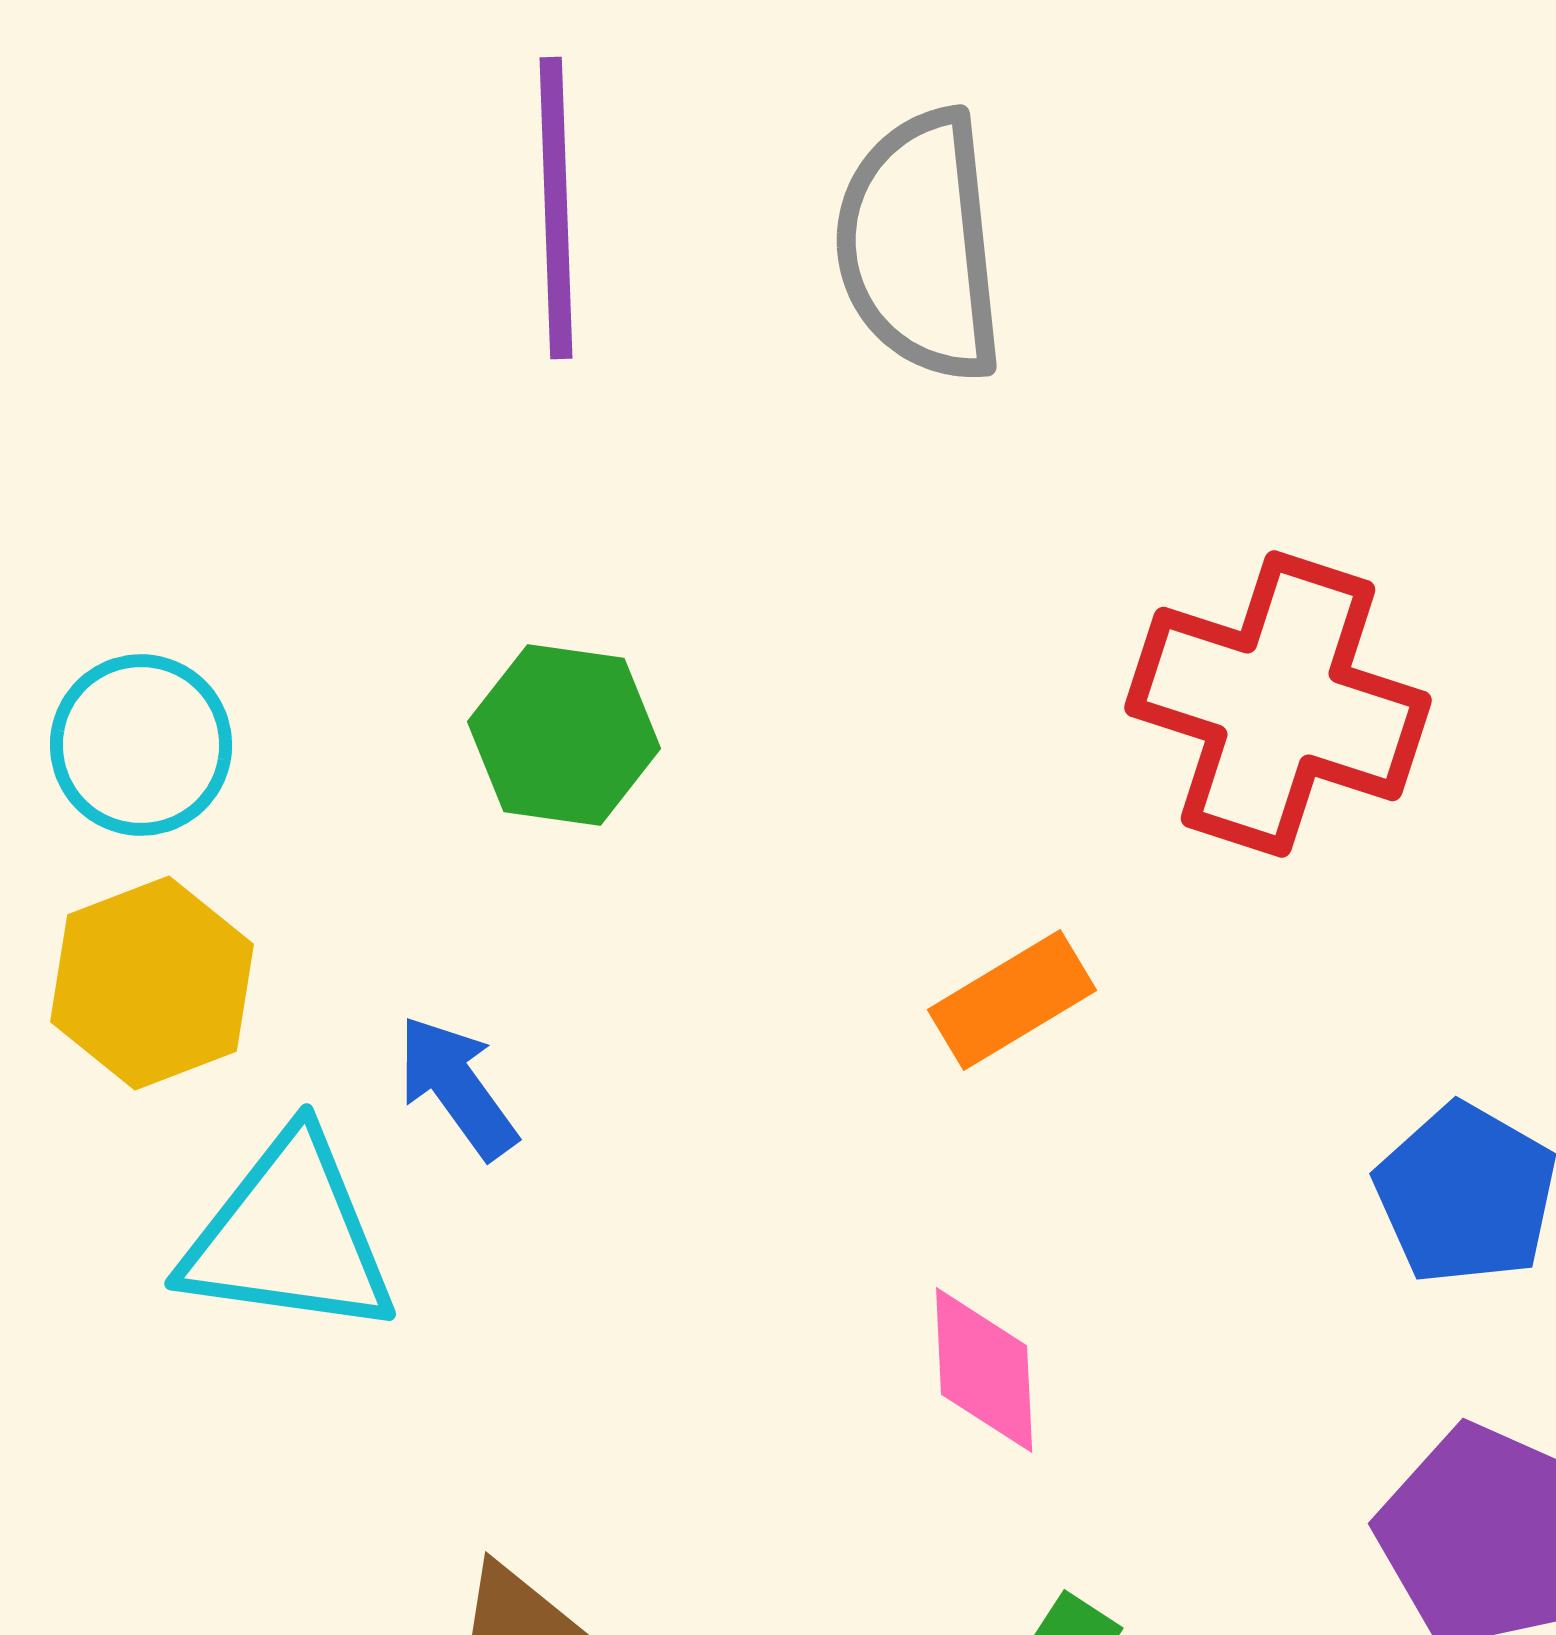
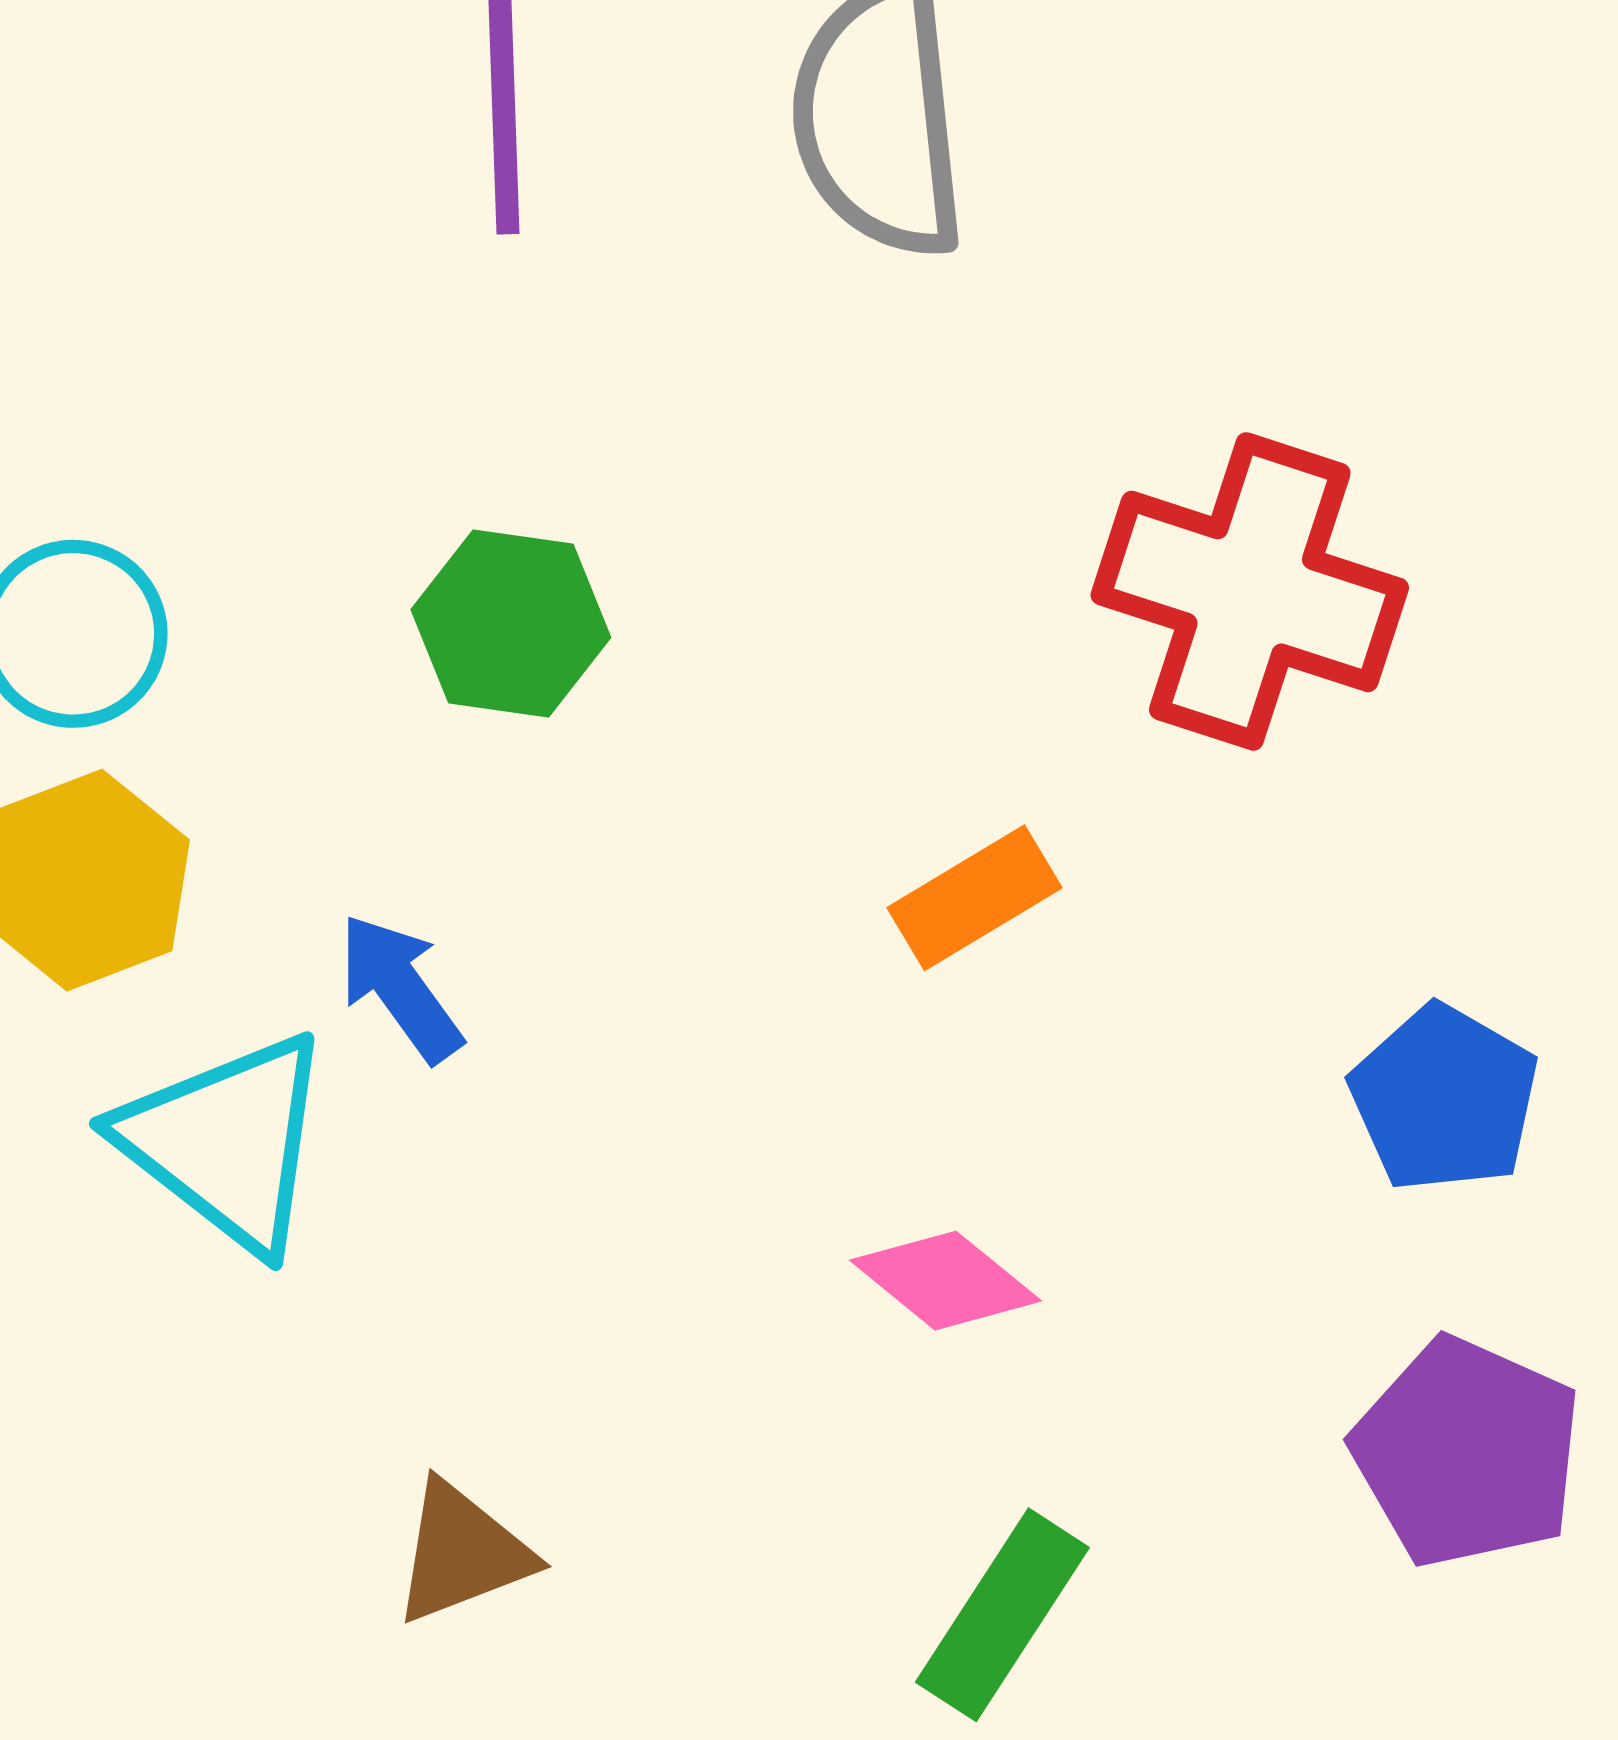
cyan triangle: (289, 1236) -> (226, 1142), turned 30
pink diamond: (984, 1370) -> (946, 1281), turned -48

